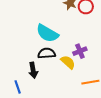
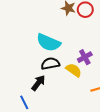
black arrow: (33, 70) -> (38, 83), turned -126

